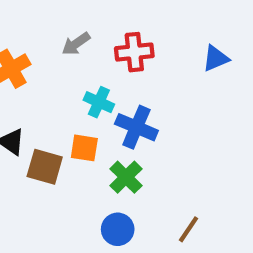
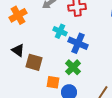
orange square: (84, 148) -> (53, 82), moved

